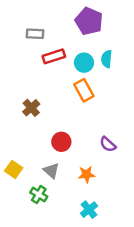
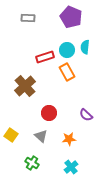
gray rectangle: (35, 34) -> (28, 18), moved
red rectangle: (54, 56) -> (45, 57), moved
brown cross: (31, 108) -> (25, 86), size x1.5
green cross: (39, 195) -> (32, 163), moved

